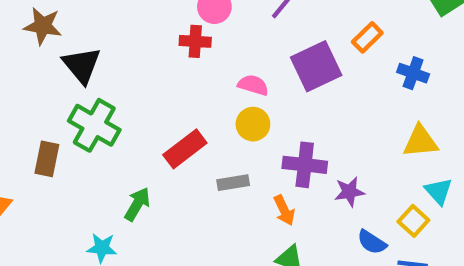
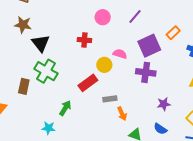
red cross: (195, 41) -> (84, 40), moved
yellow circle: (253, 124) -> (104, 65), moved
purple cross: (305, 165) -> (146, 72), moved
orange arrow: (284, 210) -> (122, 114), moved
blue semicircle: (372, 242) -> (160, 129), moved

